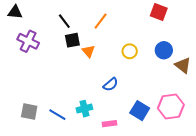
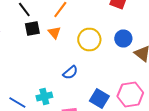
orange triangle: (88, 51) -> (54, 32), moved
yellow circle: (130, 51) -> (89, 40), size x1.5

